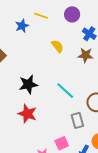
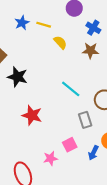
yellow line: (41, 16) -> (44, 25), moved
black star: (28, 84) -> (17, 77), moved, turned 30

